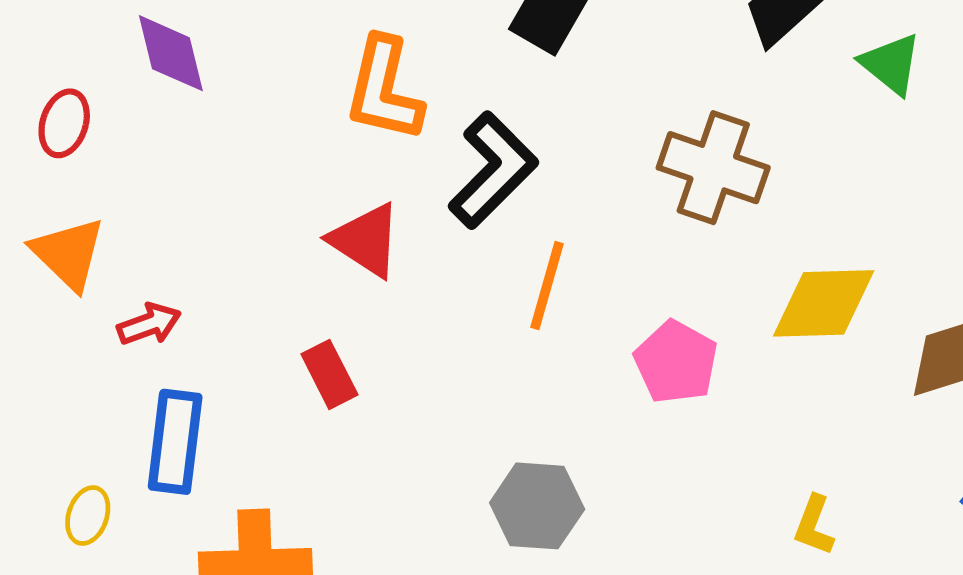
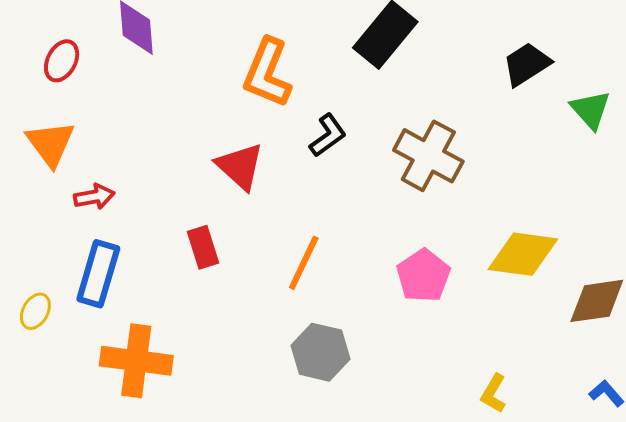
brown cross: (713, 168) -> (428, 156), moved
black L-shape: (493, 170) -> (328, 135), size x0.6
orange line: (547, 286) -> (304, 263), moved

